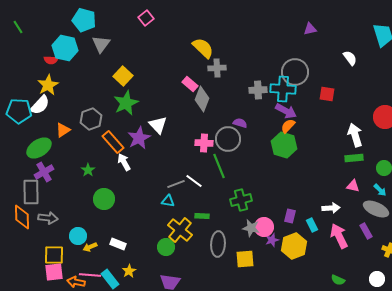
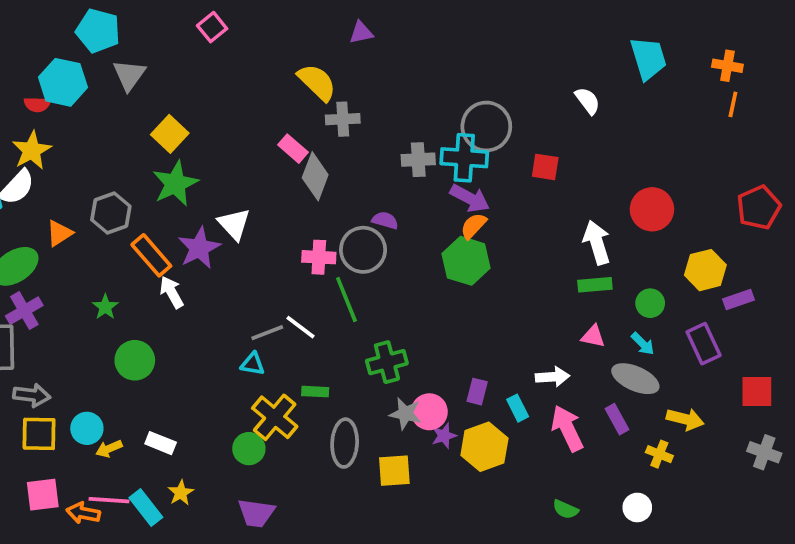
purple triangle: (310, 29) -> (361, 33), moved
yellow square: (54, 255) -> (39, 434), moved

